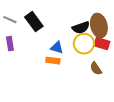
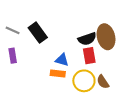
yellow circle: (84, 44) -> (84, 81), moved
red rectangle: (102, 44) -> (89, 56), moved, turned 63

